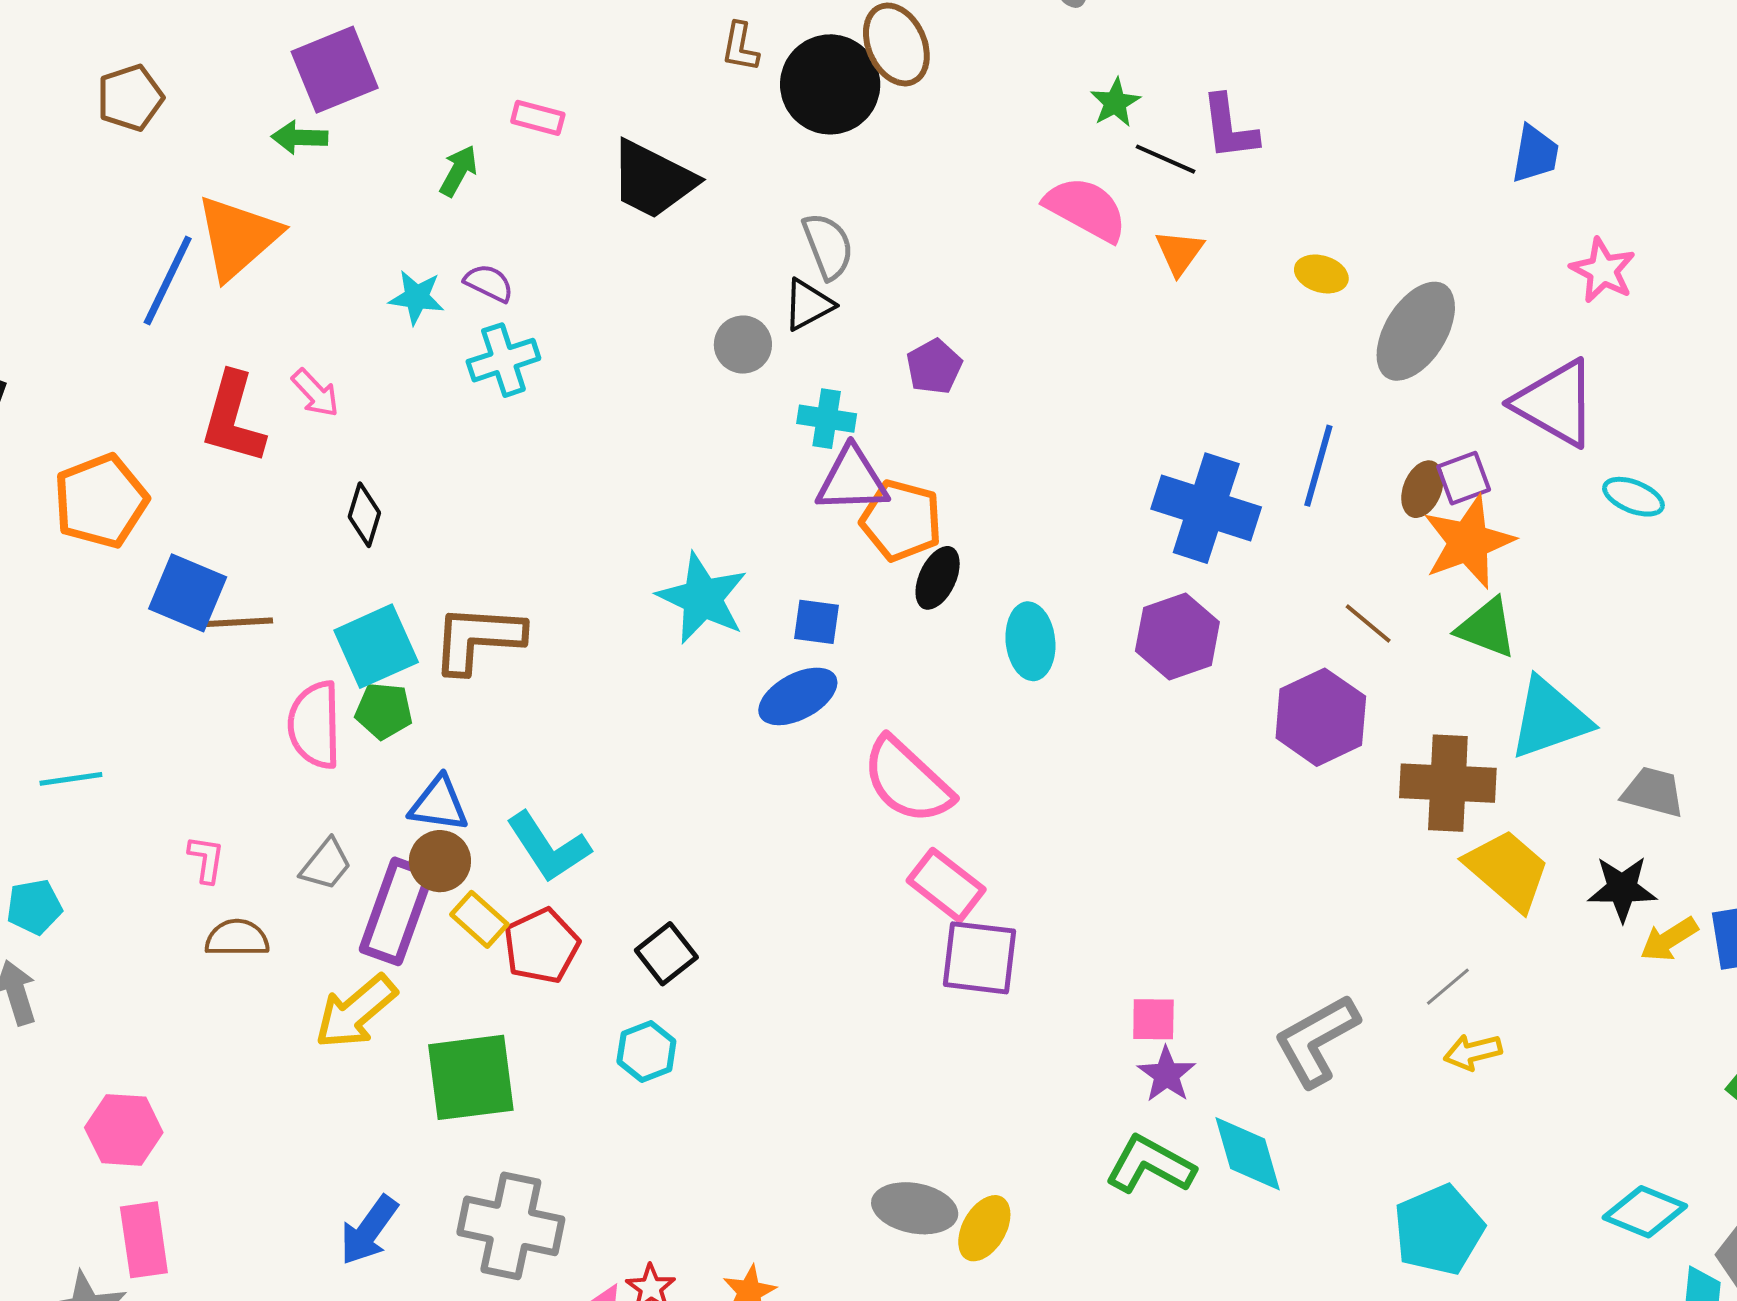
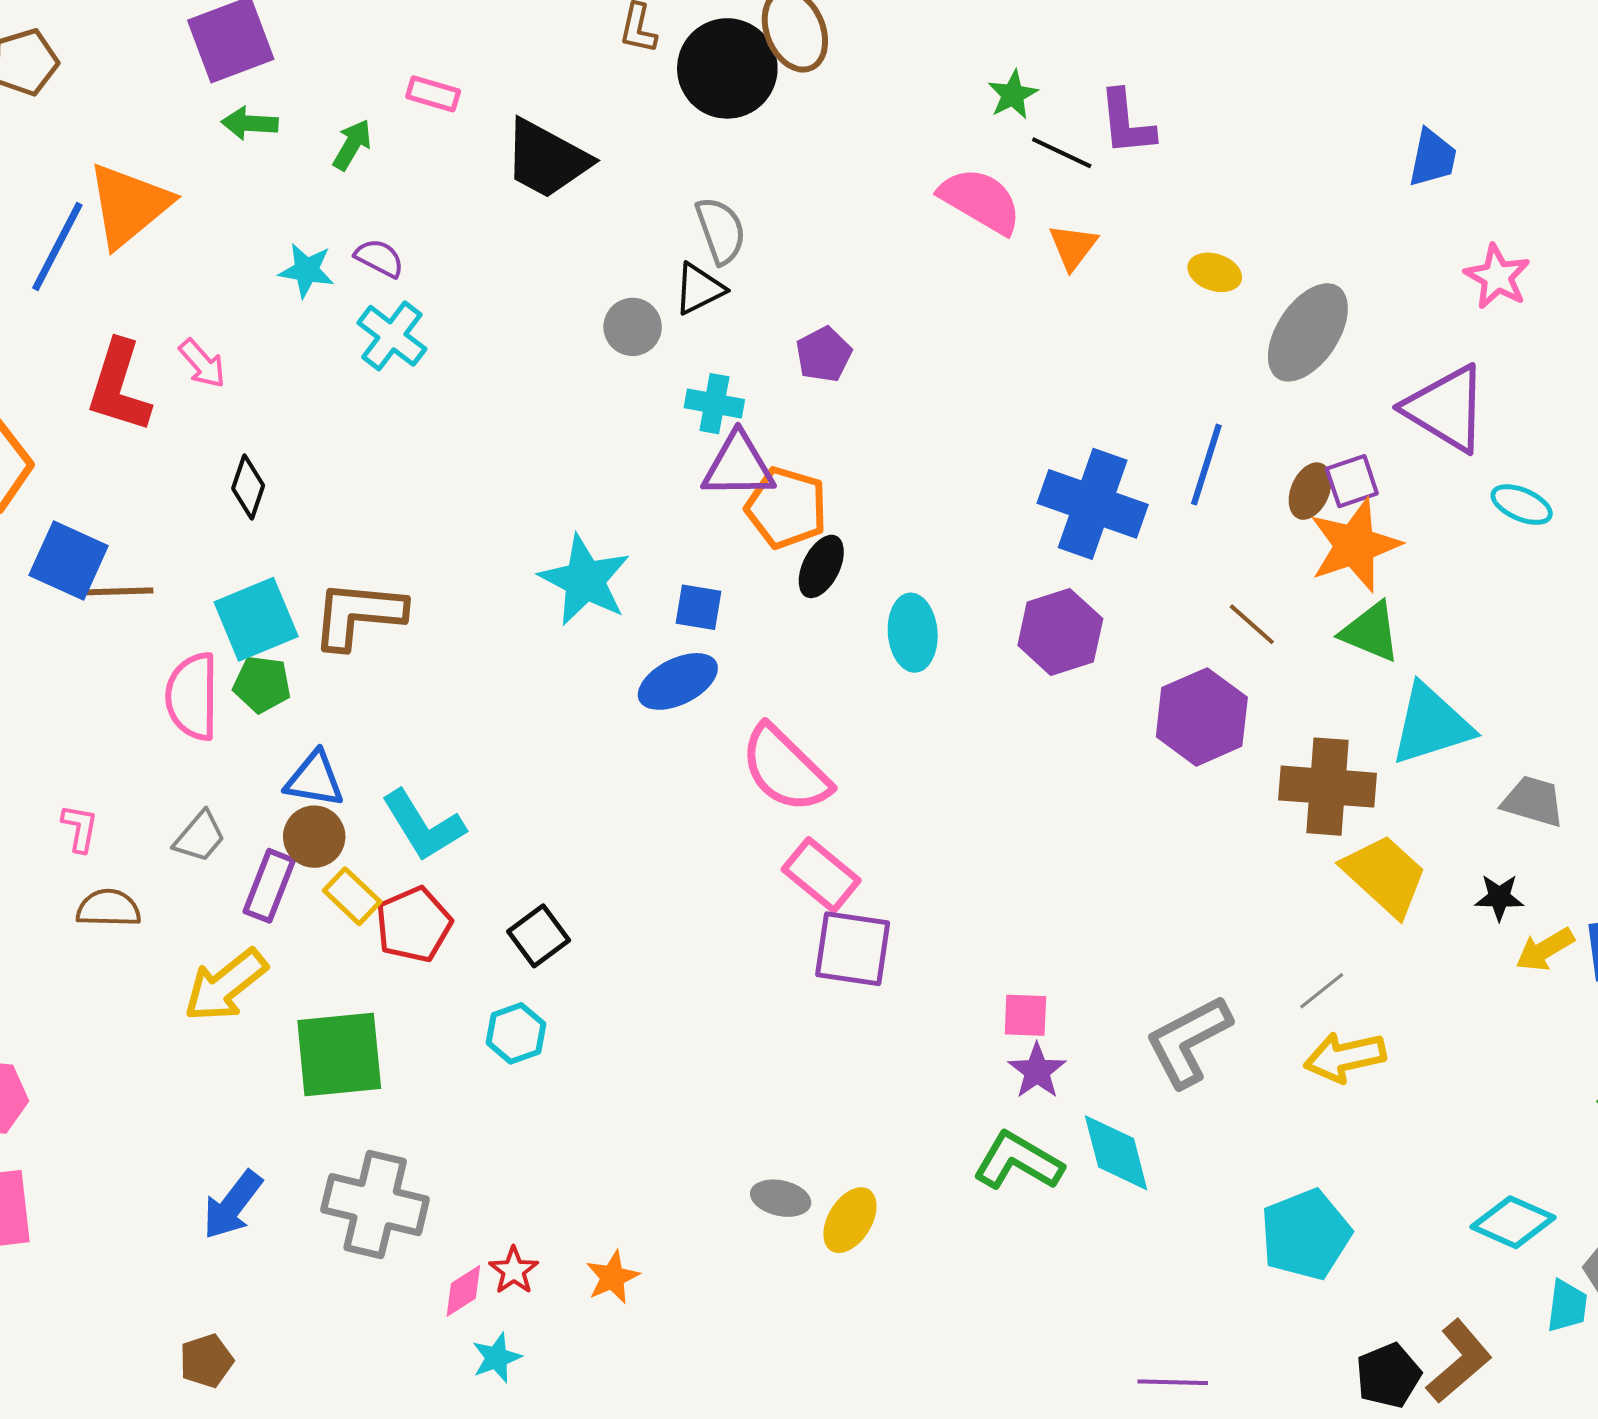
green arrow: (300, 137) -> (250, 123), moved
cyan cross: (503, 360) -> (392, 336), turned -36
black star: (1622, 889) -> (1499, 897), size x0.7
purple rectangle: (397, 911) -> (269, 886), size x0.7
yellow arrow: (1473, 1052) -> (1345, 1057), size x1.4
gray ellipse: (915, 1208) -> (781, 1198), size x0.7

